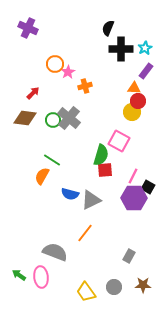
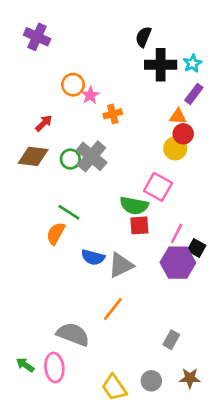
green semicircle: (101, 155) -> (134, 206), turned 85

